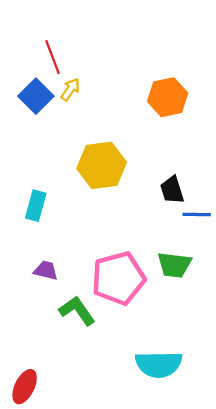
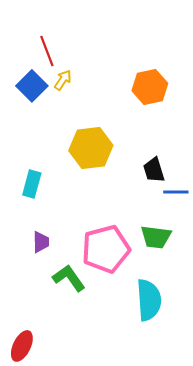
purple trapezoid: (46, 270) -> (41, 242), turned 75
cyan semicircle: (159, 364) -> (149, 300), moved, turned -93

